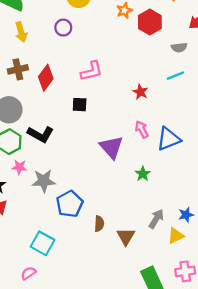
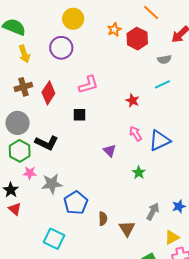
purple circle: (63, 28) -> (61, 48), size x1.5
purple triangle: (111, 147) -> (110, 151), size x0.6
yellow triangle: (176, 236) -> (172, 237), moved

